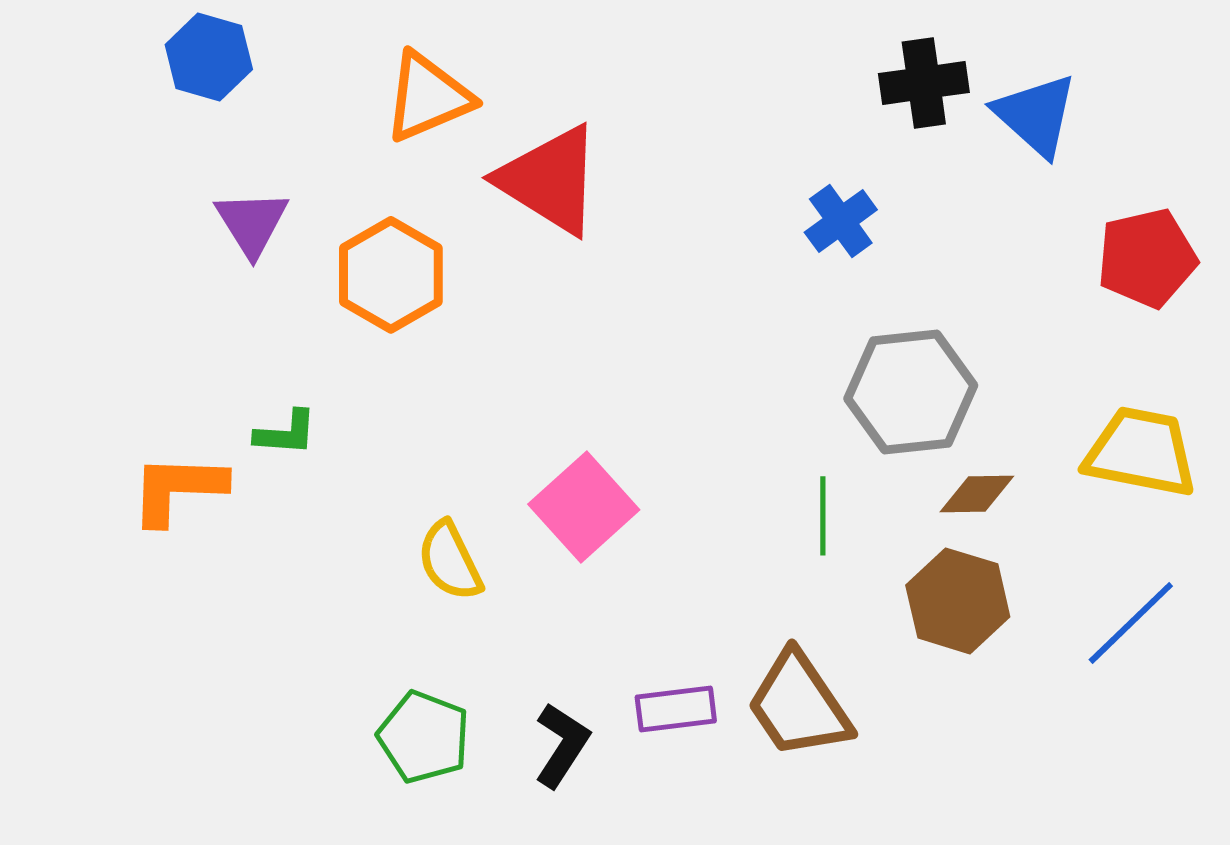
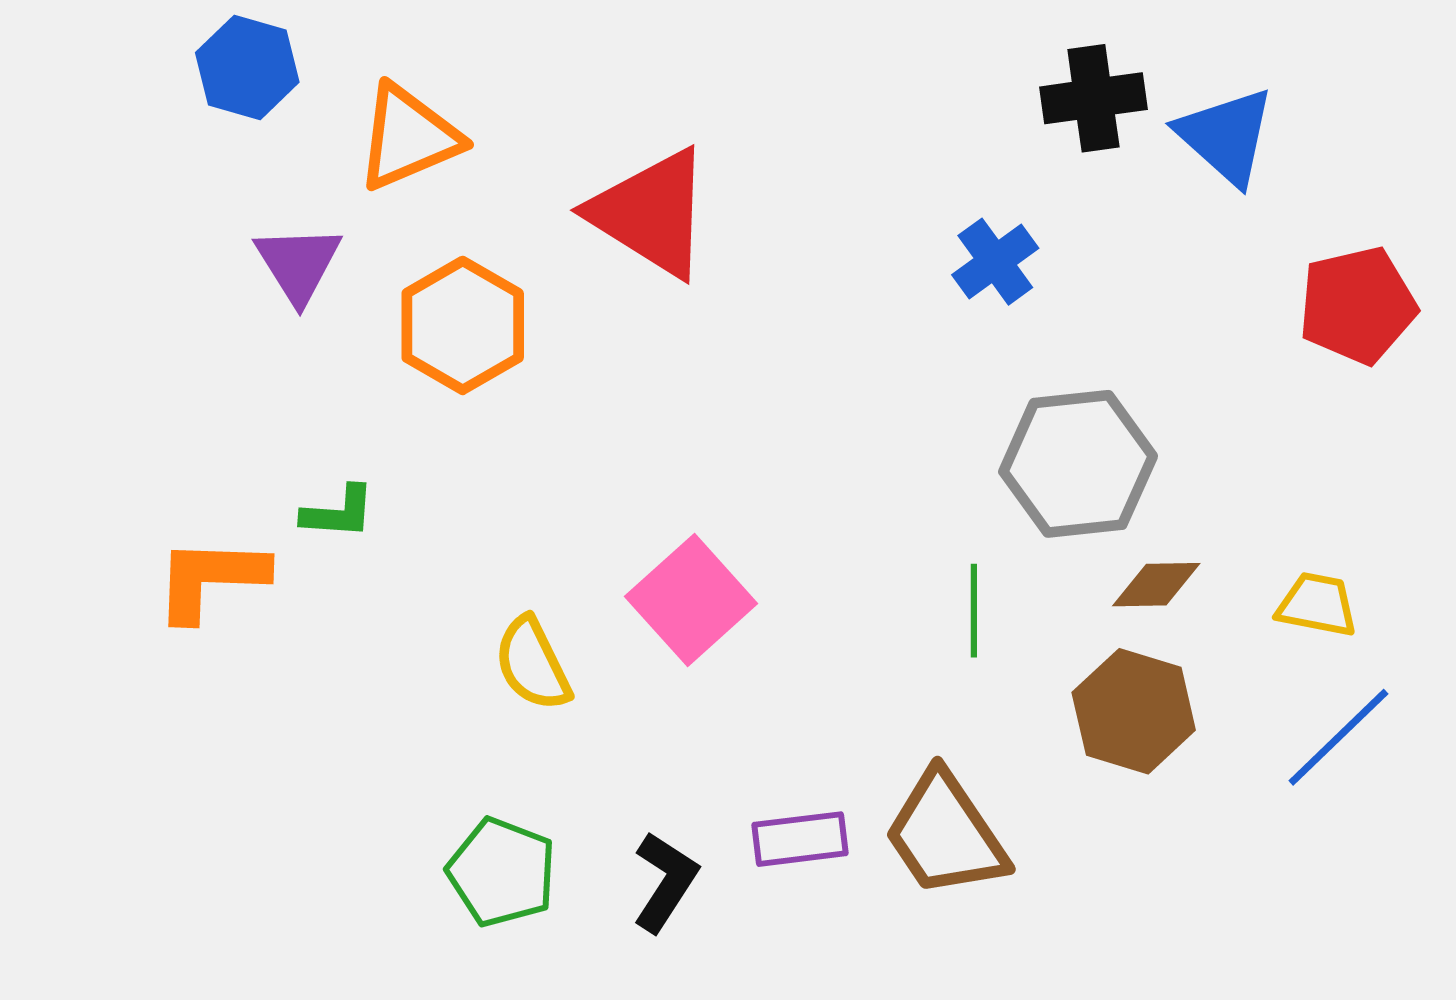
orange triangle: (428, 97) -> (408, 137), moved
yellow trapezoid: (1141, 452) -> (1317, 605), moved, size x0.6

